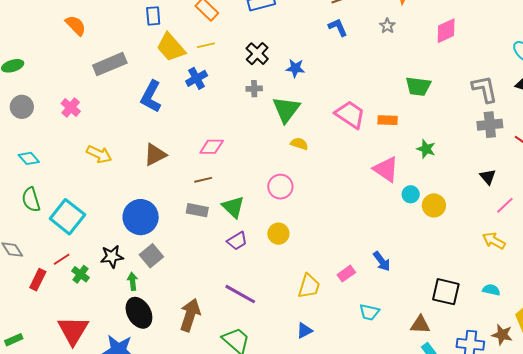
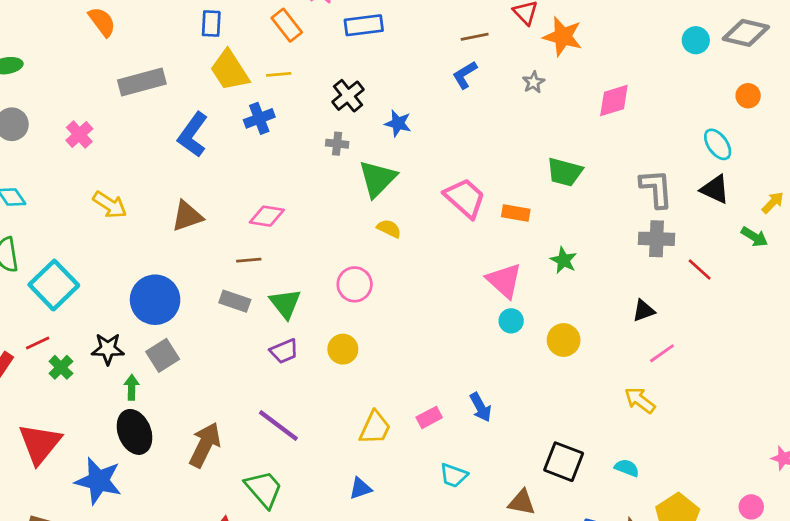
blue L-shape: (338, 27) -> (465, 75), turned -105
black triangle: (488, 177) -> (644, 311), turned 42
cyan circle: (411, 194) -> (511, 321), moved

